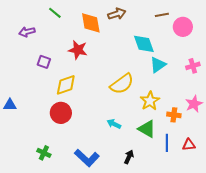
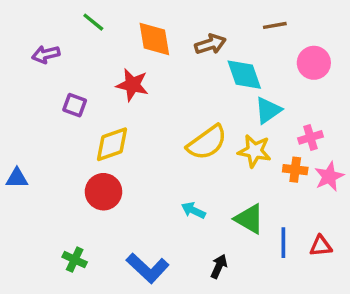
brown arrow: (117, 14) -> (210, 44), moved
pink circle: (183, 27) -> (314, 63), moved
pink cross: (193, 66) -> (310, 137), moved
yellow star: (150, 101) -> (254, 151), moved, turned -30
orange cross: (174, 115) -> (295, 170), moved

